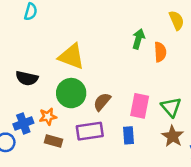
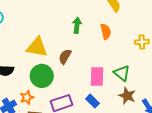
green arrow: (138, 39) -> (77, 25), moved
brown semicircle: (102, 102) -> (65, 57), moved
blue rectangle: (128, 135) -> (92, 101), turned -32

